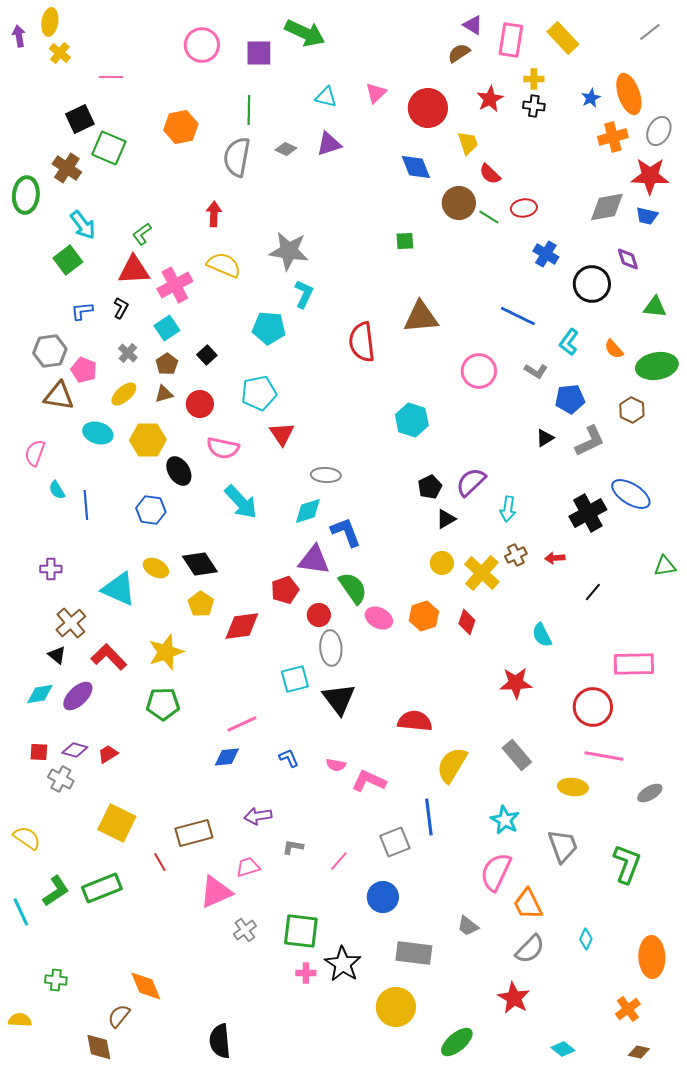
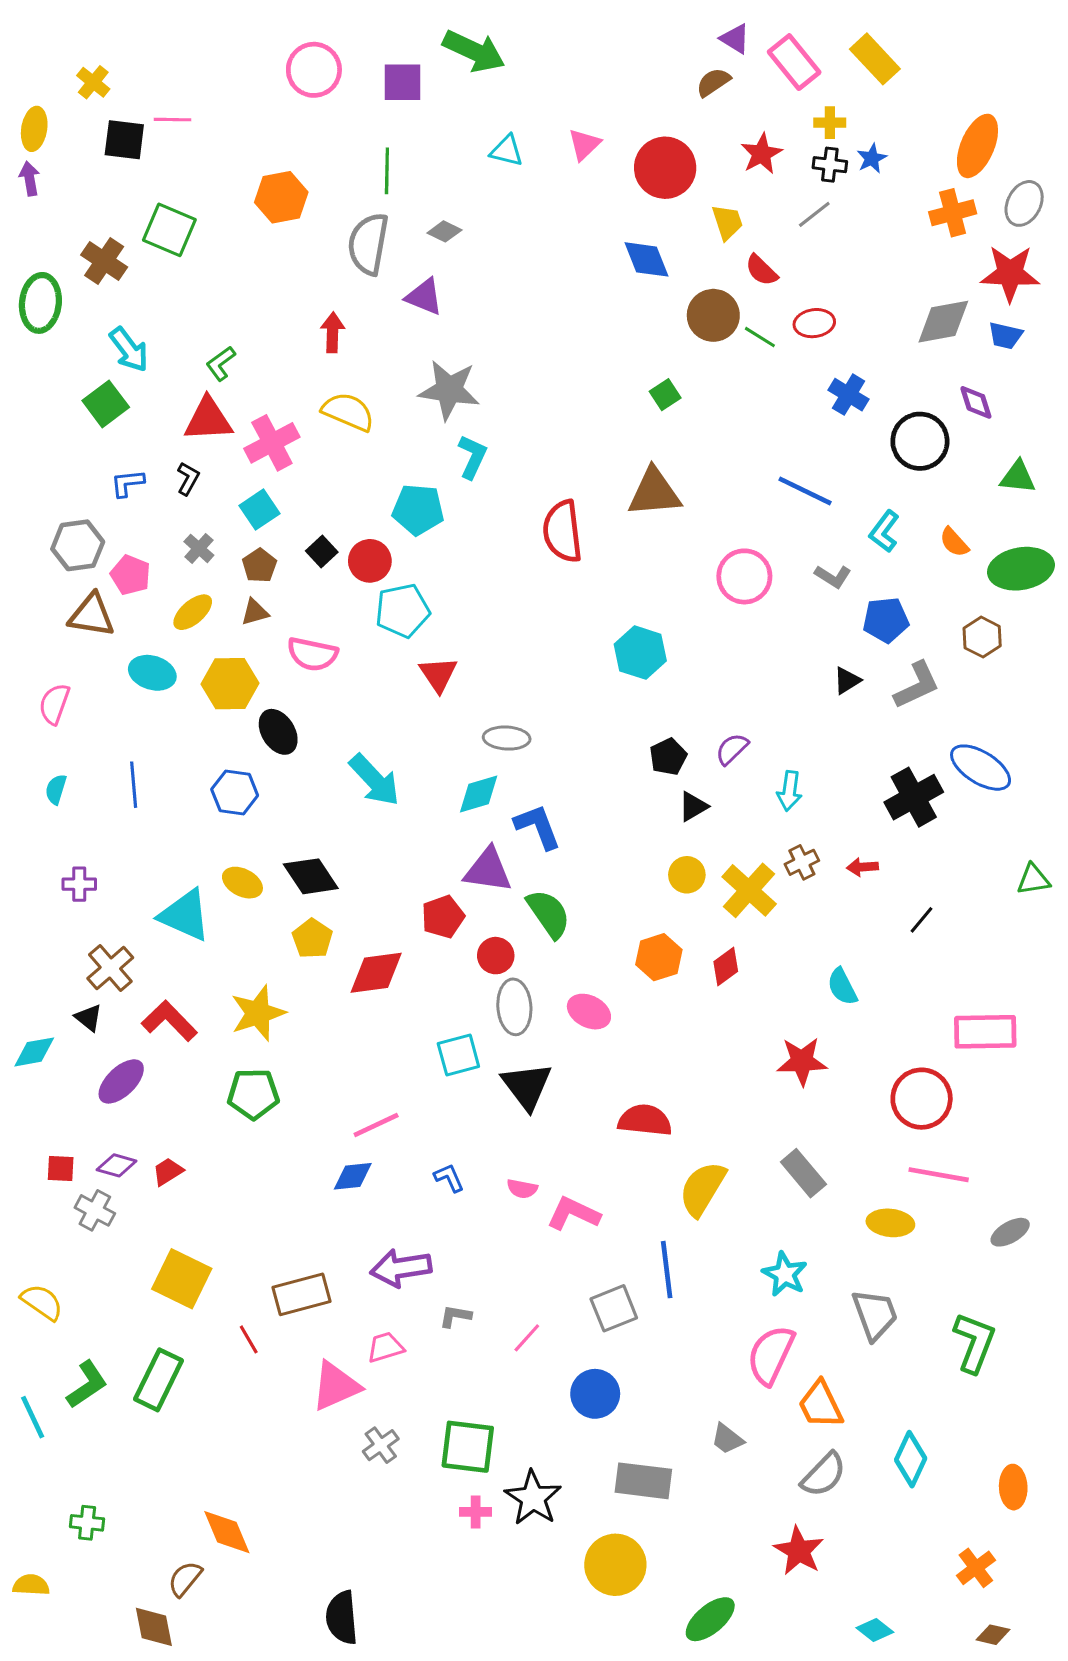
yellow ellipse: (50, 22) -> (34, 129), moved
gray line: (650, 32) -> (814, 214), moved
purple arrow: (19, 36) -> (30, 179), moved
pink rectangle: (511, 40) -> (794, 62), turned -48
orange ellipse: (629, 94) -> (977, 146), turned 42
blue star: (591, 98) -> (872, 158), moved
black square: (80, 119) -> (124, 140), moved, turned 32
purple triangle: (329, 144) -> (424, 297), moved, turned 40
green square: (405, 241) -> (665, 395), moved, turned -30
red circle: (200, 404) -> (370, 561), moved
pink semicircle: (223, 448) -> (312, 654), moved
purple semicircle: (471, 482) -> (732, 749), size x0.7
cyan semicircle: (57, 490) -> (56, 789), moved, turned 48
pink ellipse: (379, 618) -> (589, 1012), moved
red diamond: (467, 622) -> (726, 966), turned 35
cyan diamond: (40, 694) -> (34, 1052), moved
purple arrow: (258, 816) -> (401, 1268), size x1.4
green rectangle: (102, 888) -> (159, 1380), turned -42
cyan diamond: (586, 939) -> (911, 1459), size x1.6
orange ellipse: (652, 957) -> (1013, 1487), size x0.7

